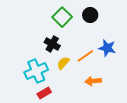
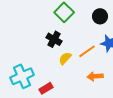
black circle: (90, 15) -> (100, 16), moved
cyan cross: (36, 71) -> (22, 76), moved

